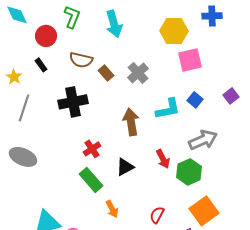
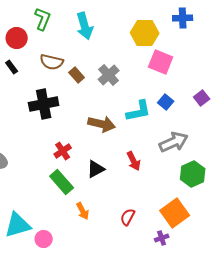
pink square: (190, 60) -> (161, 62), turned 35
brown arrow: (131, 122) -> (102, 124), turned 112
green hexagon: (189, 172) -> (193, 174), moved

